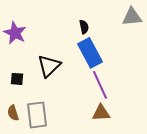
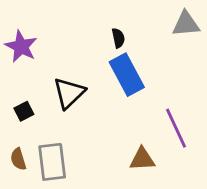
black square: (17, 79) -> (24, 111), turned -32
purple line: (100, 85) -> (176, 128), moved

